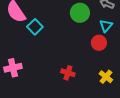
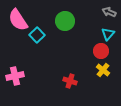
green circle: (80, 13) -> (65, 21), moved
yellow cross: (106, 77) -> (103, 70), moved

